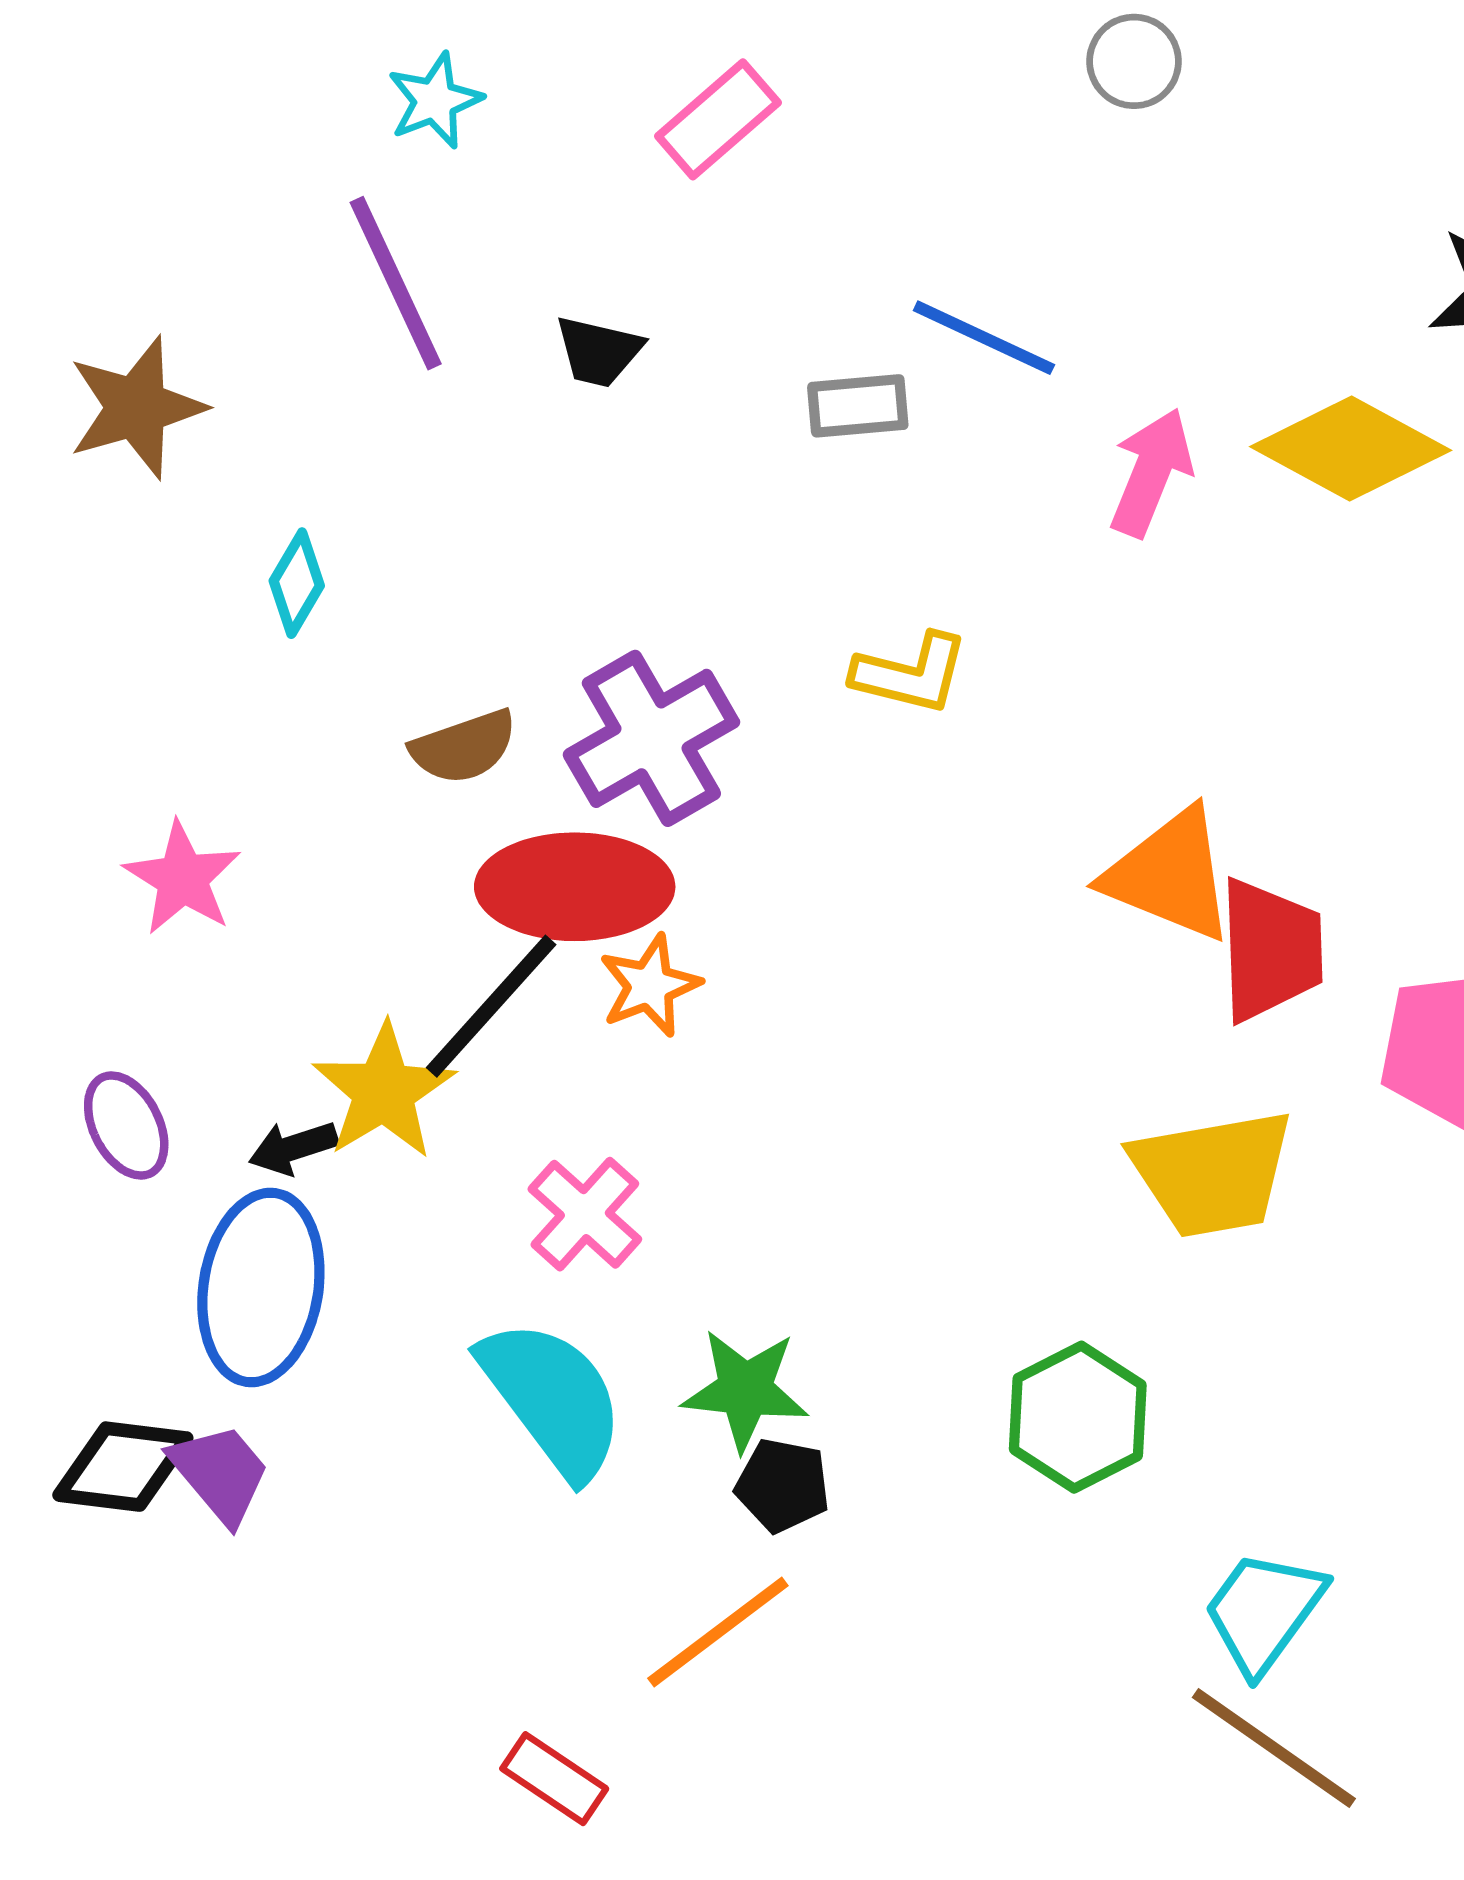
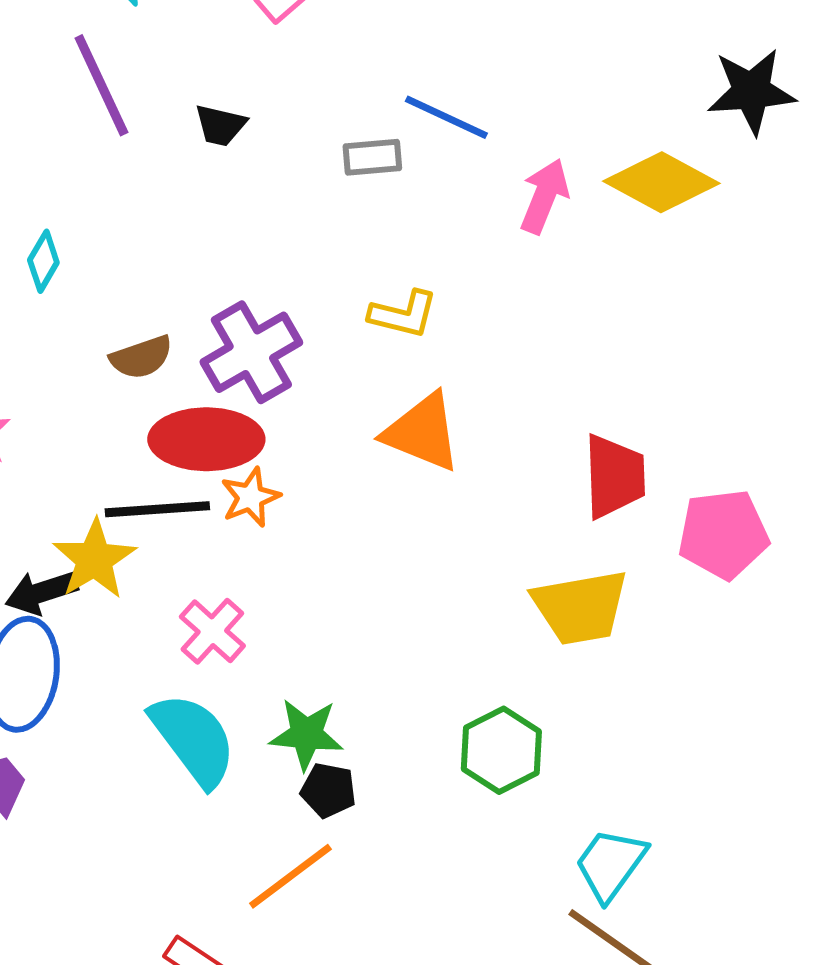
orange triangle: (1170, 875) -> (422, 432), moved
black line: (491, 1006) -> (157, 509), turned 44
black arrow: (293, 1148) -> (41, 592), size x1.4

